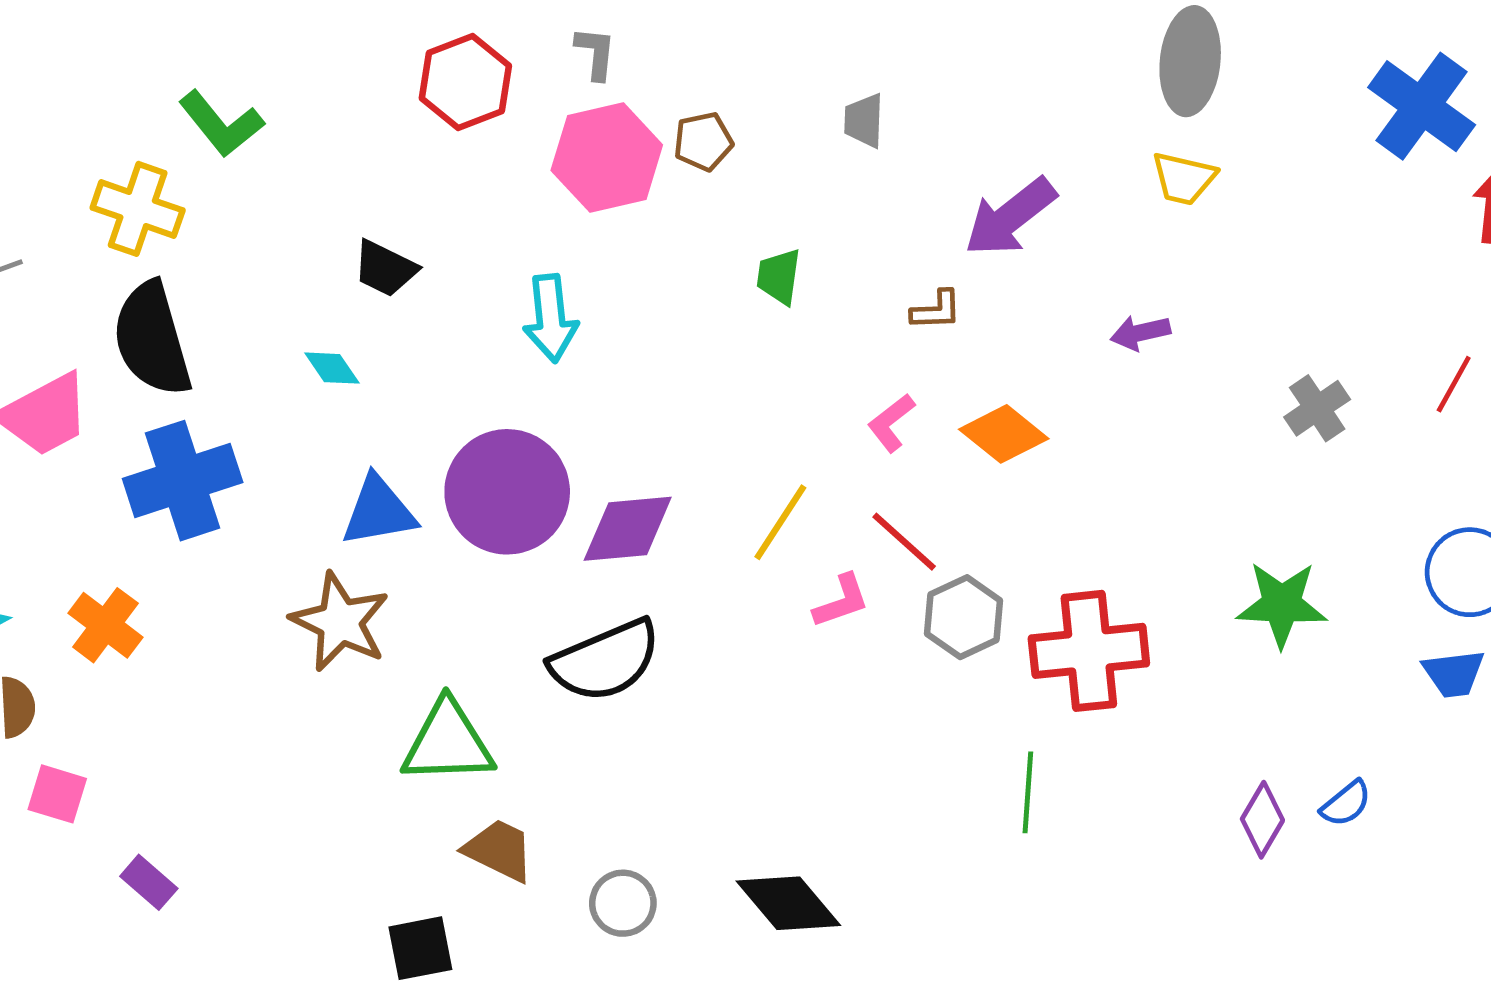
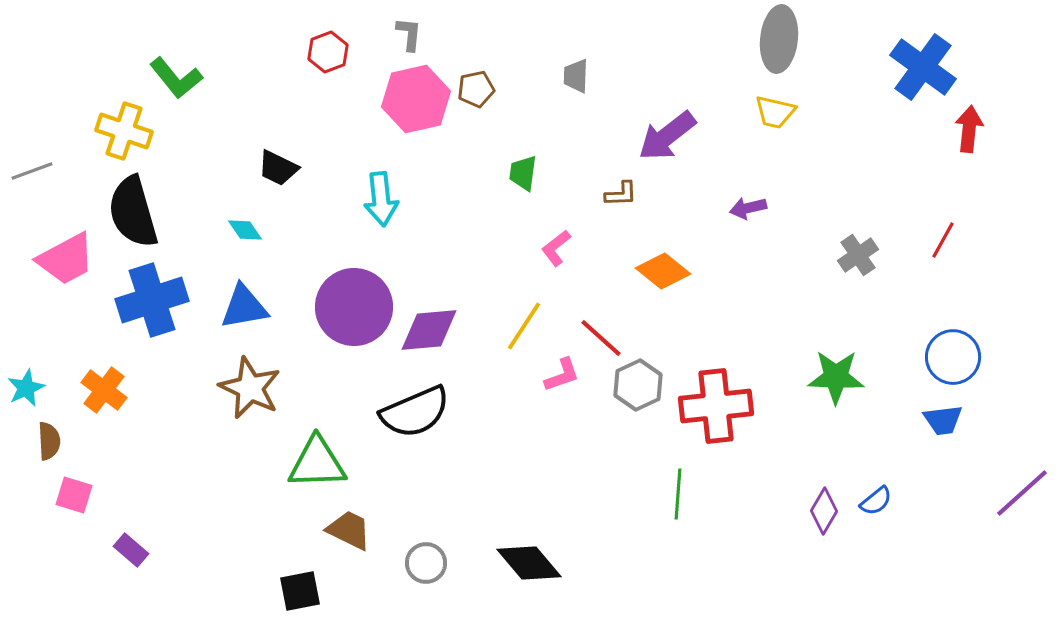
red hexagon: (465, 82) -> (328, 52), size x0.7
pink L-shape: (891, 423) -> (556, 248), moved
blue triangle: (379, 511) -> (244, 307), moved

